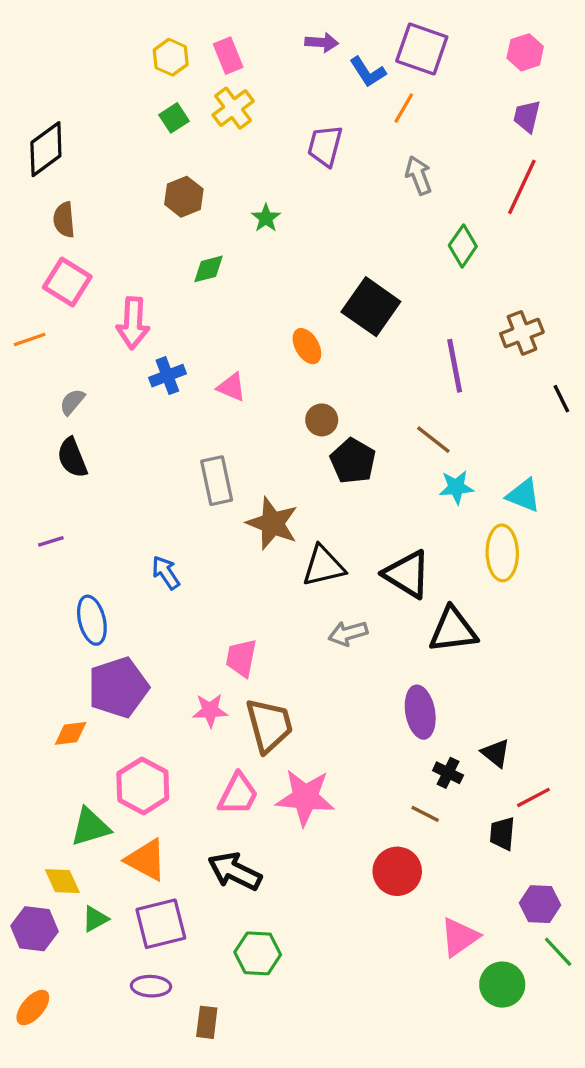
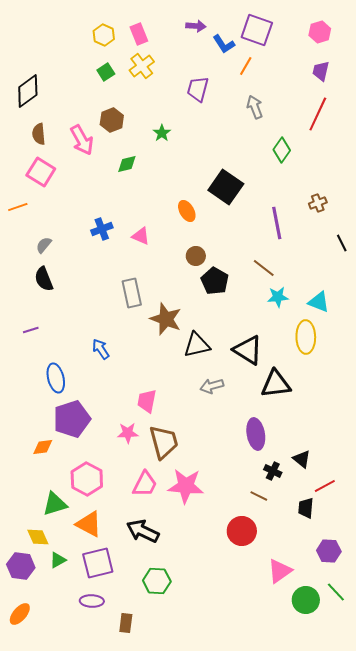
pink arrow: (133, 323) -> (82, 140), moved, turned -32
brown cross: (522, 333) -> (318, 203), size x0.7
green line: (558, 952) -> (336, 592), moved

